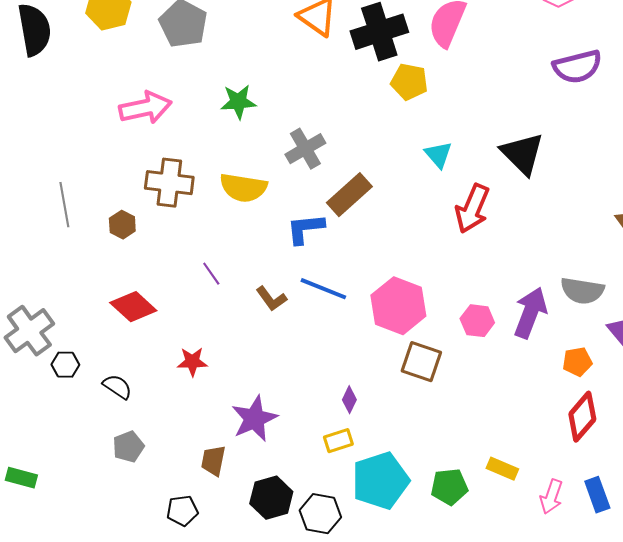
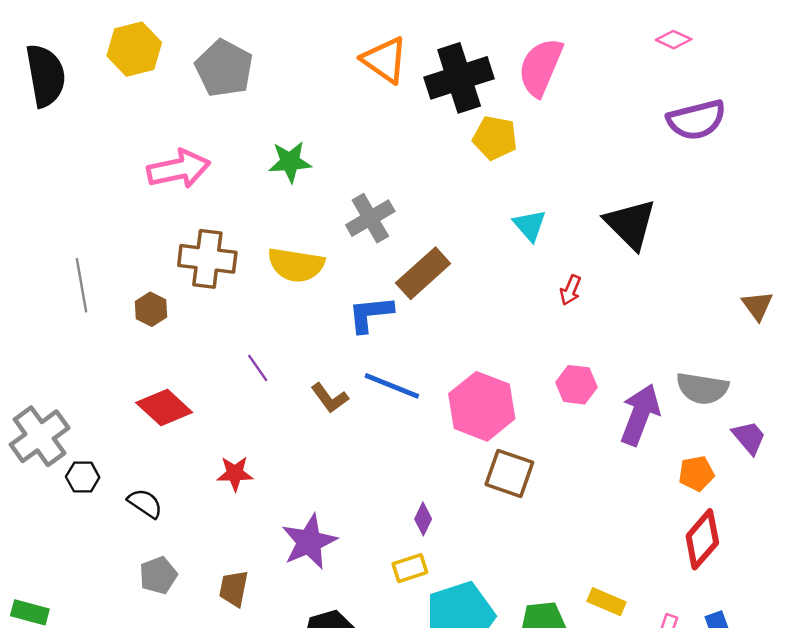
red arrow: (472, 209) -> (570, 290), size x0.5
pink hexagon: (477, 321) -> (576, 385), moved
brown trapezoid: (213, 461) -> (234, 588), moved

